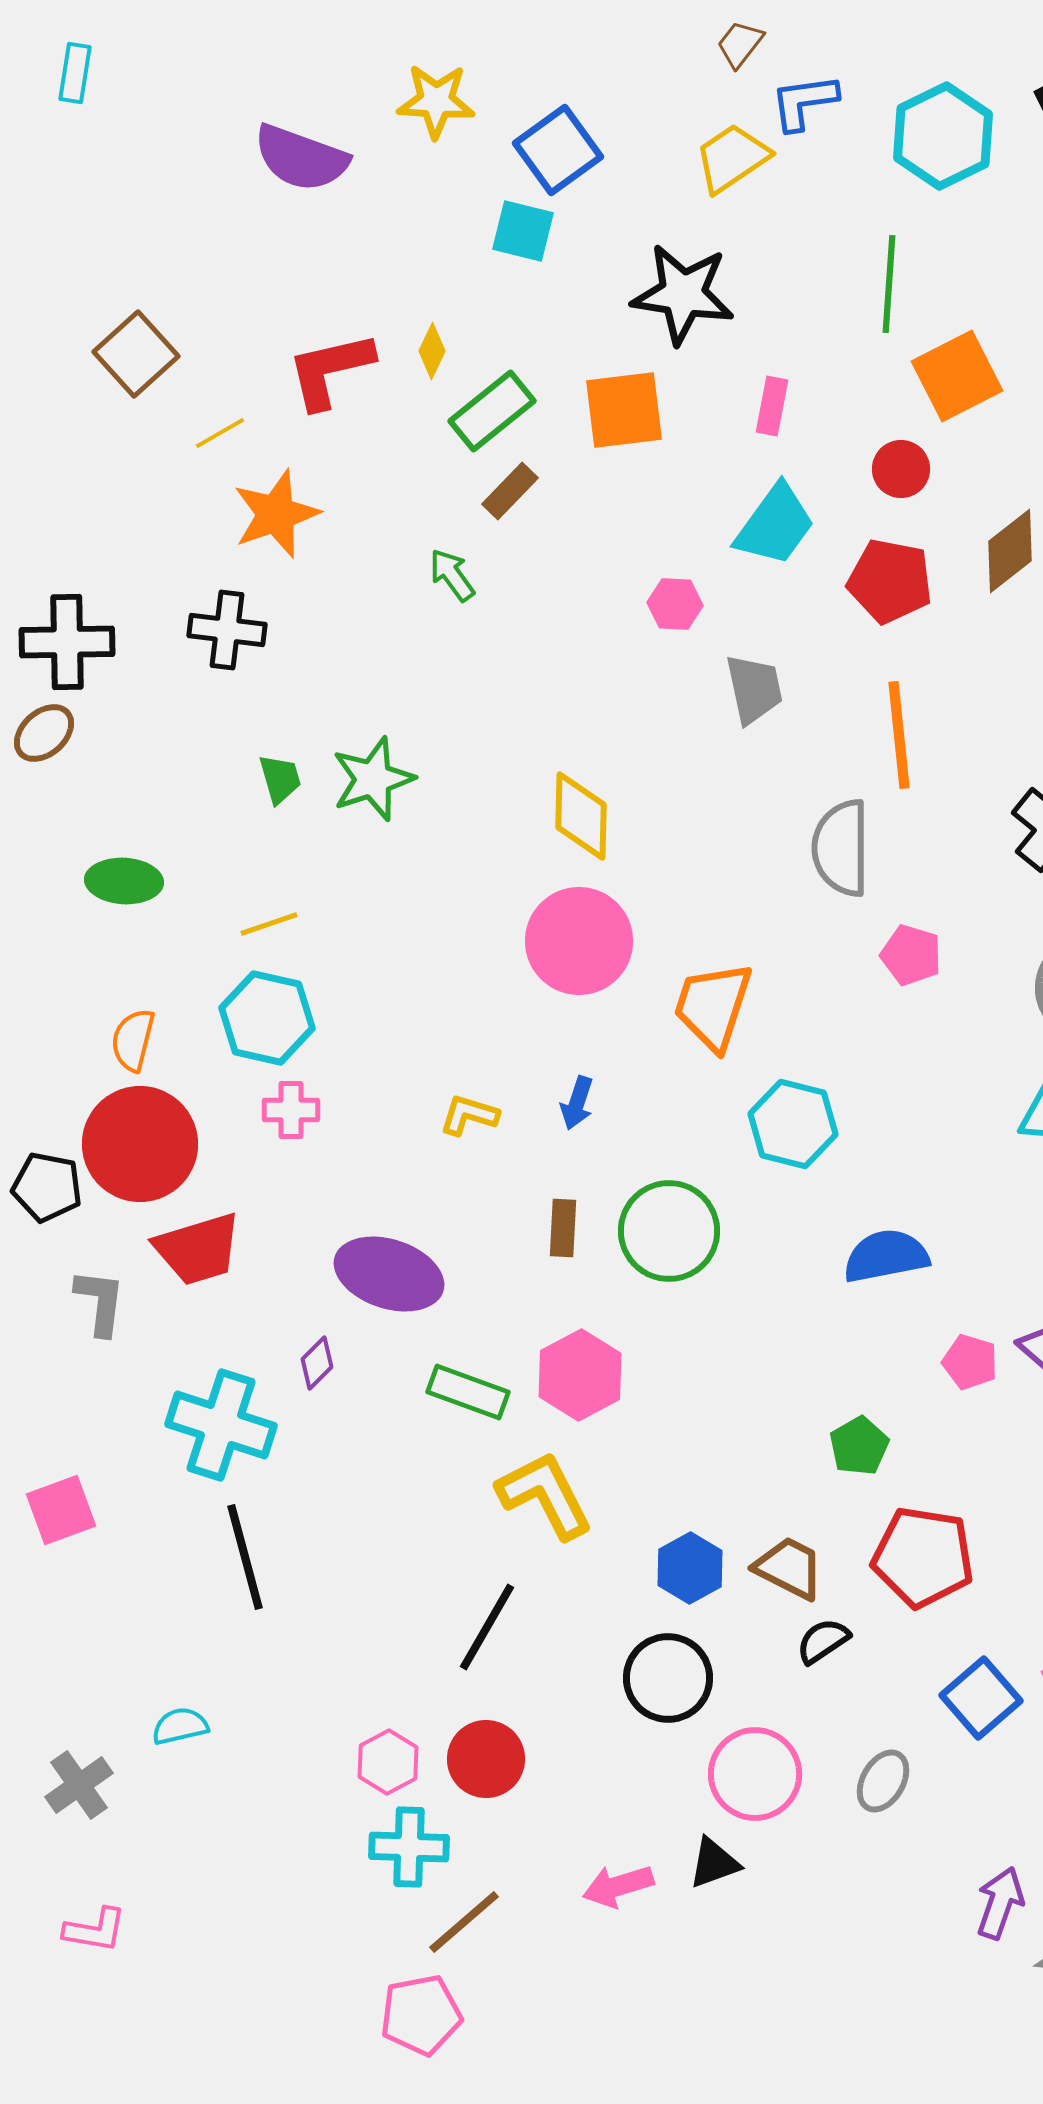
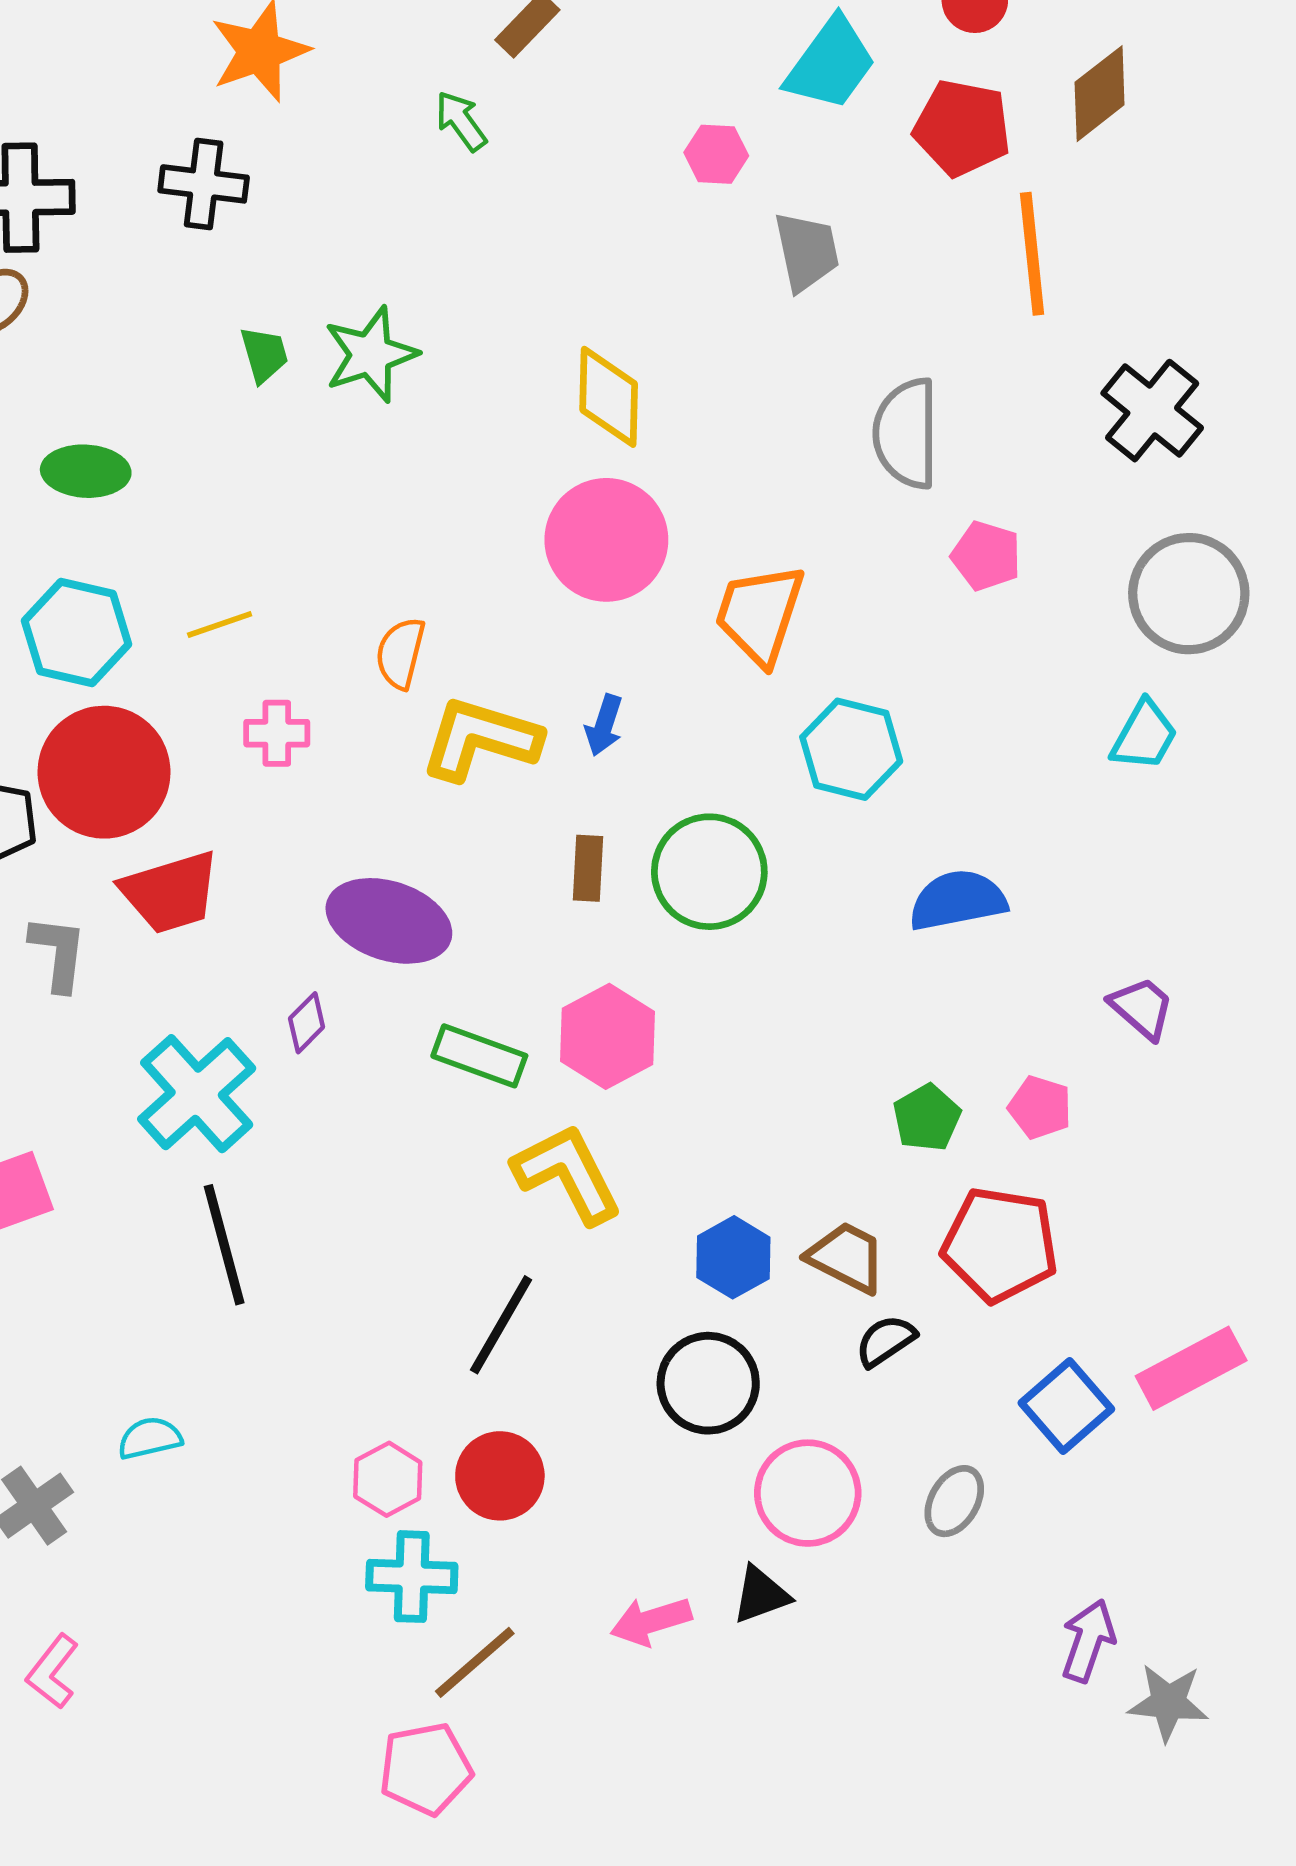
orange line: (899, 735) -> (1032, 254), moved
yellow line: (269, 924) -> (220, 625), moved
cyan hexagon: (267, 1018) -> (77, 633), moved
orange semicircle: (133, 1040) -> (400, 653), moved
yellow L-shape: (469, 1115) -> (480, 739), size x1.8
pink pentagon: (970, 1362) -> (1040, 1107), moved
cyan cross: (221, 1425) -> (197, 1094), turned 30
pink L-shape: (95, 1930) -> (53, 1672), turned 118

